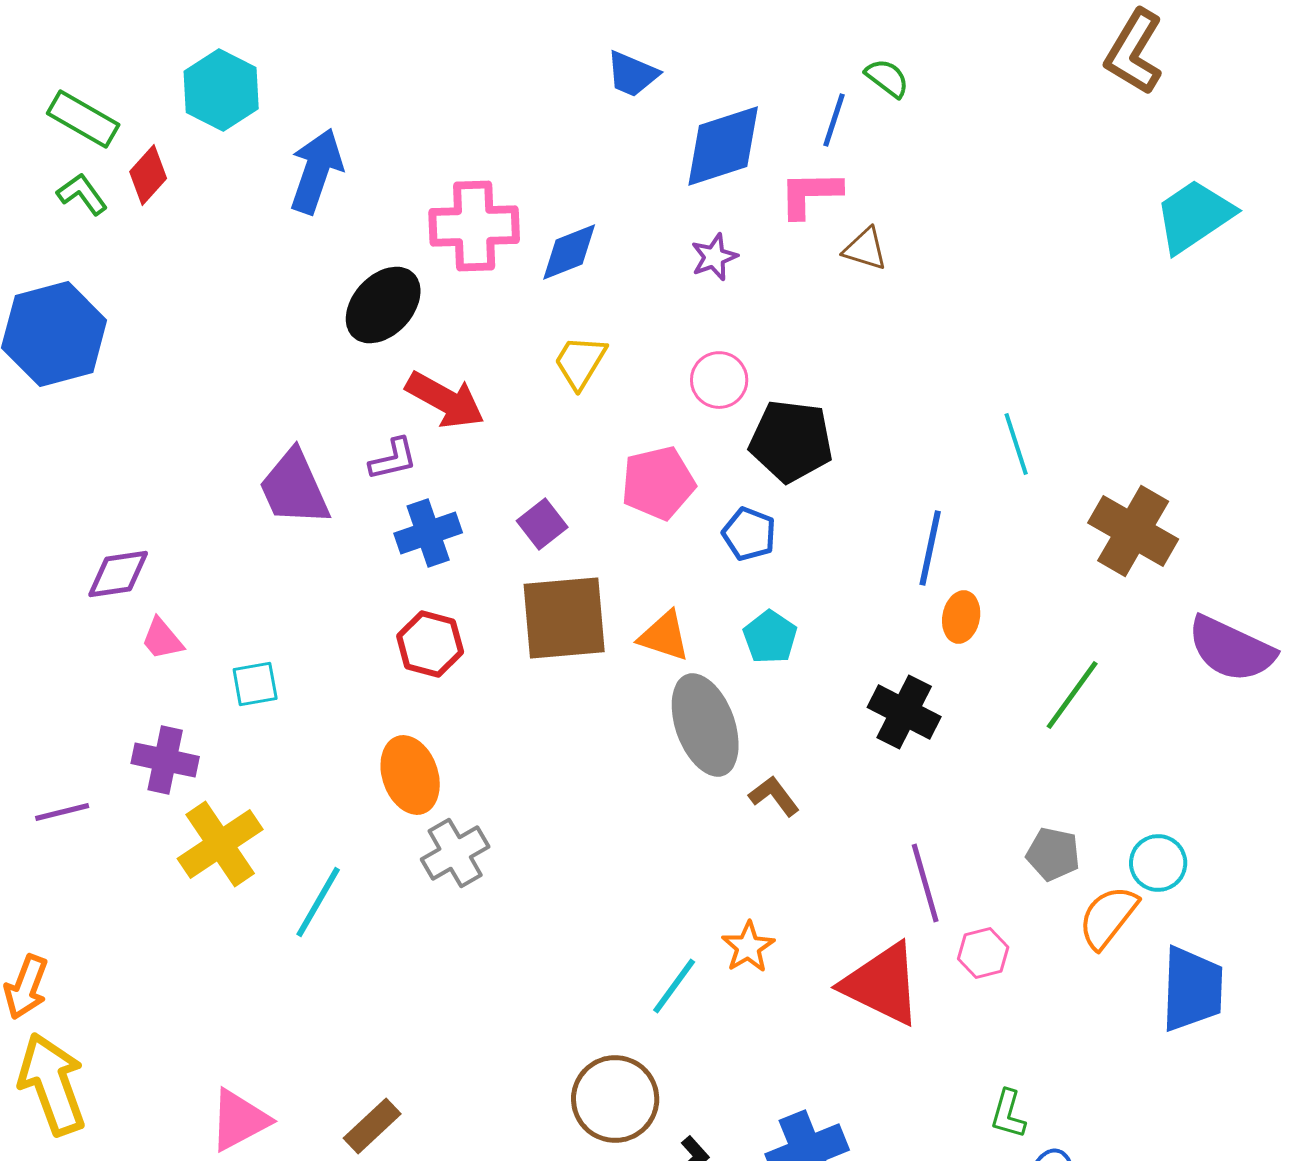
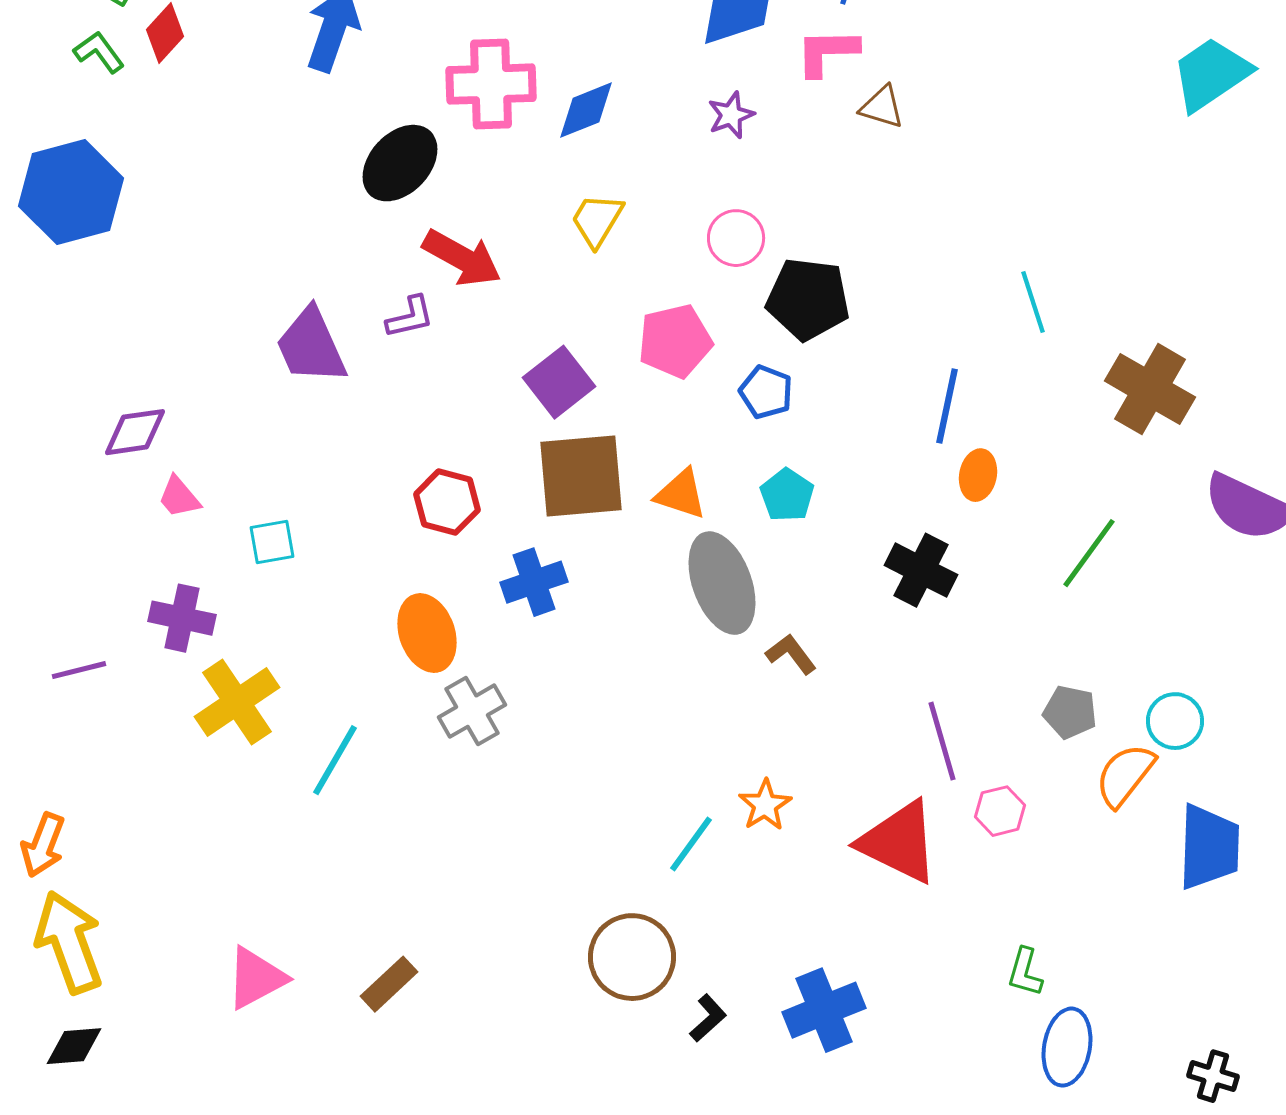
purple square: (542, 524) -> (559, 382), size x1.4
blue cross: (428, 533) -> (534, 582), moved

